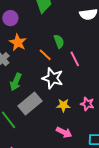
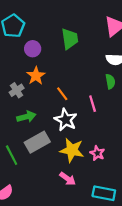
green semicircle: (59, 41) -> (110, 81), moved
green arrow: (16, 82) -> (26, 117), turned -138
yellow star: (63, 105) -> (72, 150), size x1.6

